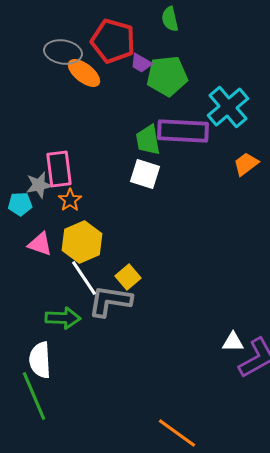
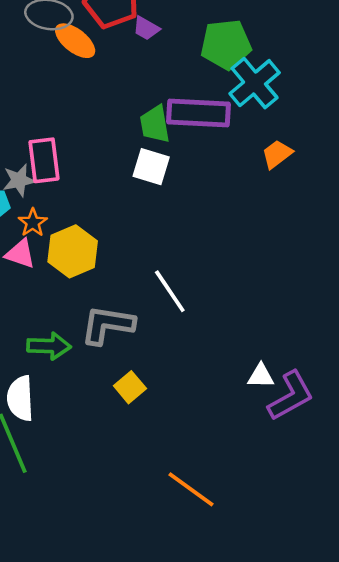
green pentagon: (167, 76) -> (226, 44), moved
orange star: (70, 200) -> (33, 223), moved
yellow square: (128, 277) -> (130, 387), moved
white line: (84, 278) -> (170, 291), moved

